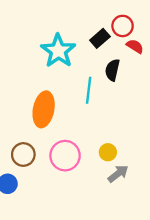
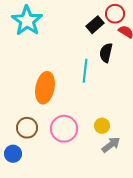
cyan star: (58, 51) -> (27, 21), moved

